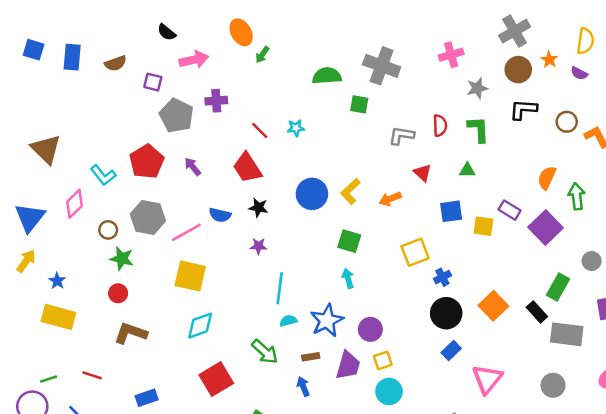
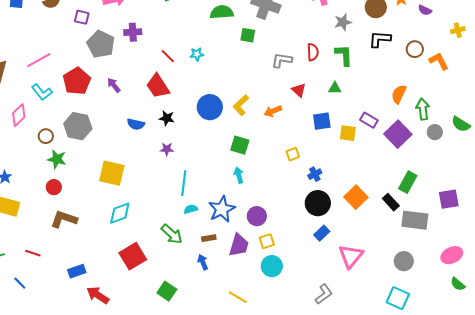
pink line: (186, 232) -> (39, 60), moved
yellow square: (415, 252) -> (293, 154), size x0.6
gray circle: (592, 261) -> (435, 132), moved

